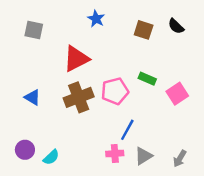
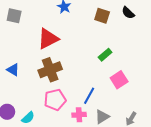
green rectangle: (147, 79) -> (105, 55), turned -64
pink pentagon: (115, 91) -> (55, 100), moved
pink square: (177, 94) -> (119, 80), moved

